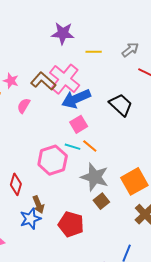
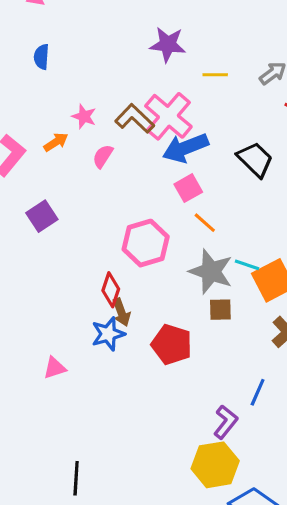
cyan line: (73, 147) -> (247, 265), moved
red diamond: (16, 184) -> (111, 290), moved
brown square: (101, 201) -> (220, 310), turned 35

